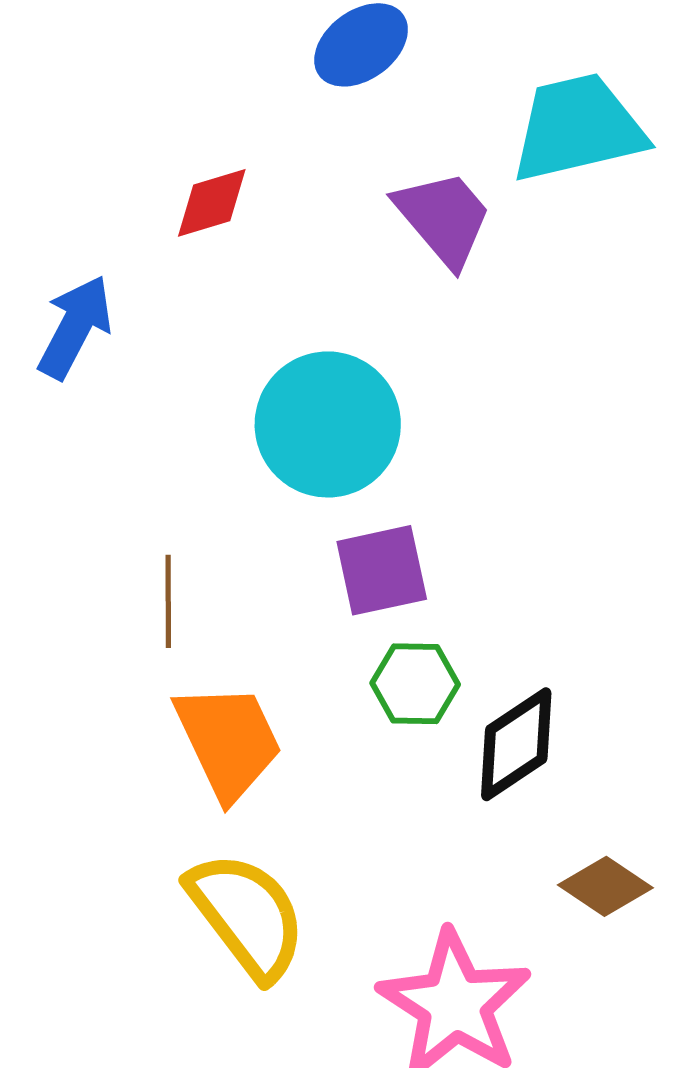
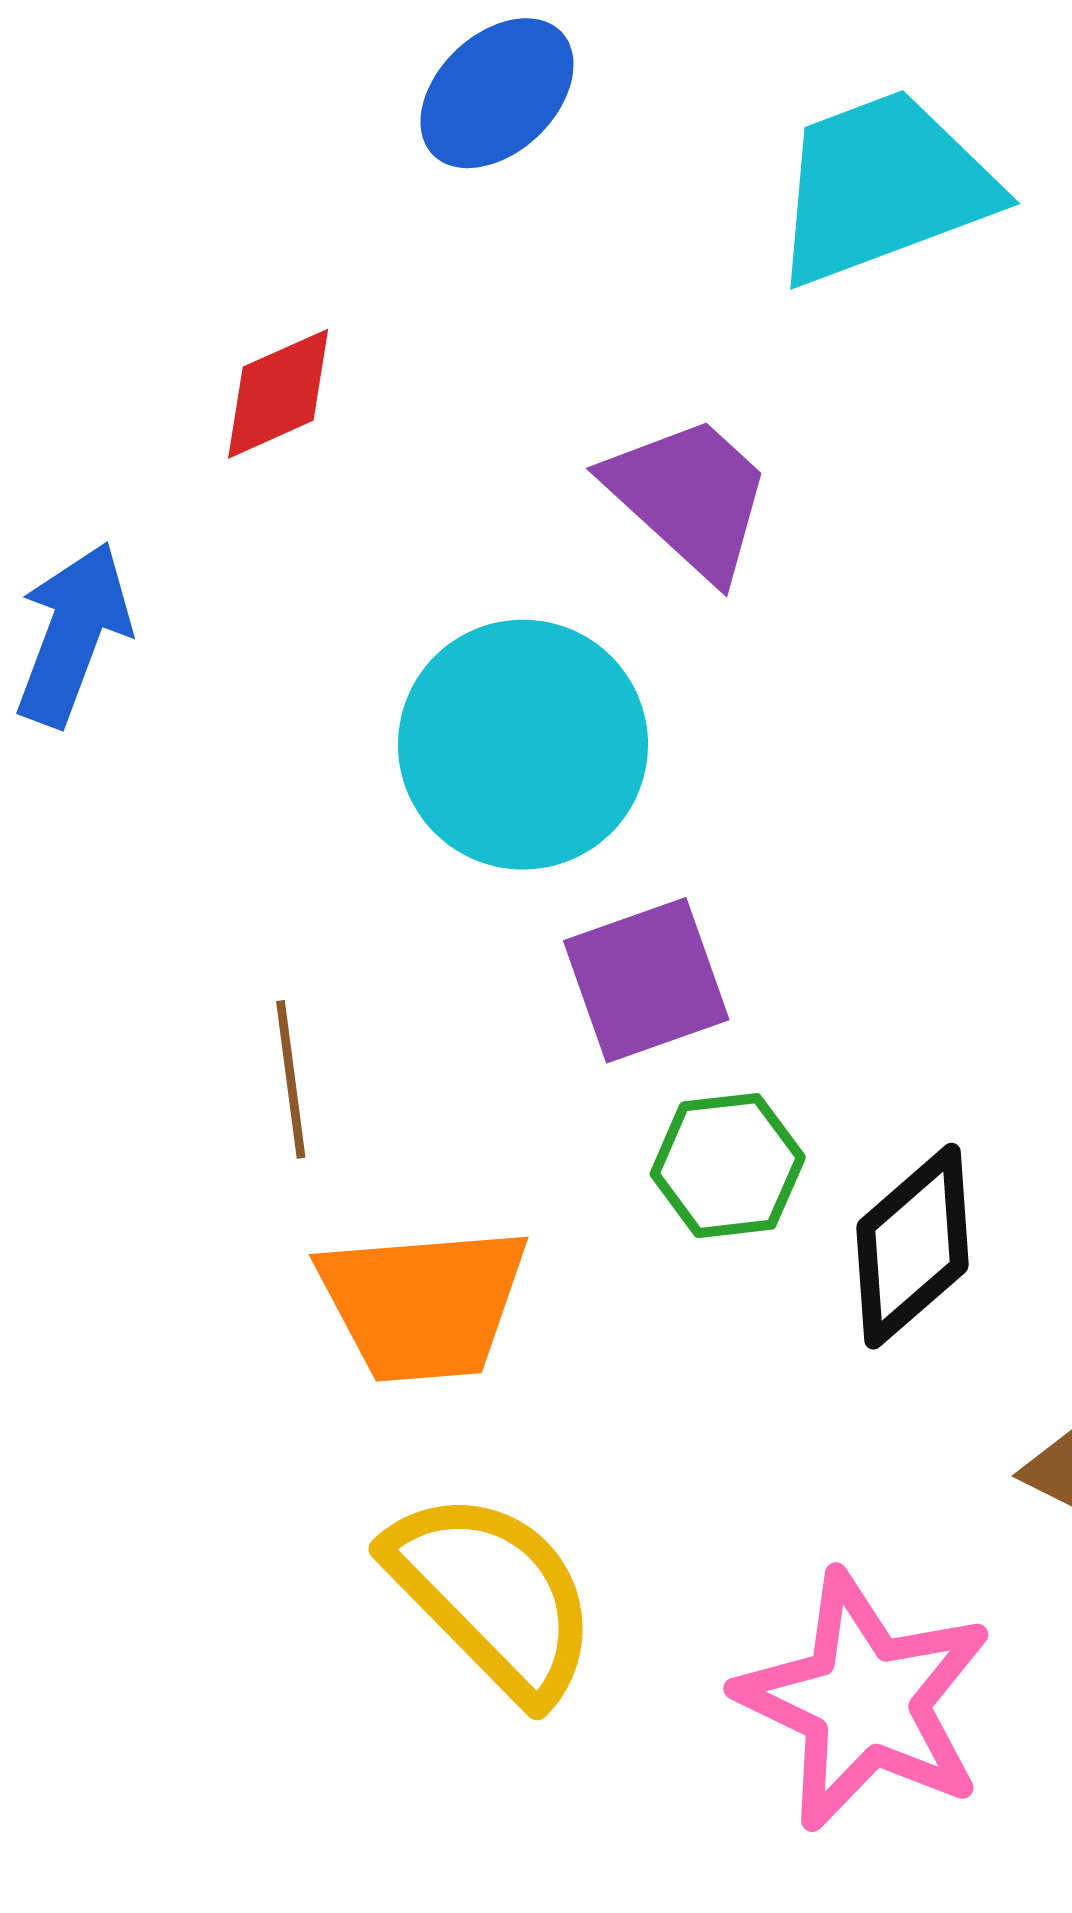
purple trapezoid: (444, 218) -> (689, 497), moved
orange trapezoid: (228, 741) -> (423, 1304), turned 118

